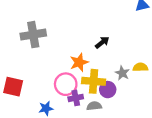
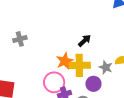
gray cross: (33, 35) -> (20, 39), size x0.6
yellow cross: (94, 81) -> (79, 65), moved

